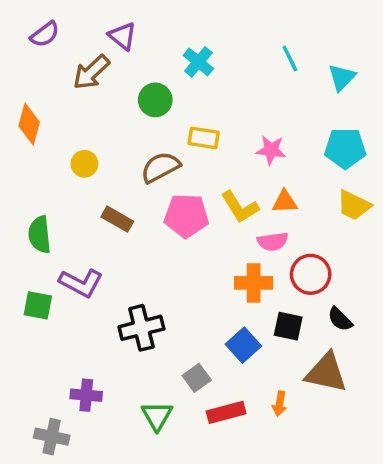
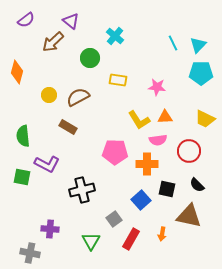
cyan line: (290, 58) -> (173, 43), moved
cyan pentagon: (345, 148) -> (201, 73), moved
brown semicircle: (160, 167) -> (78, 97), moved
pink pentagon: (186, 216) -> (115, 152), moved
red circle: (311, 274) -> (189, 151), moved
red rectangle: (226, 412) -> (131, 239), turned -45

